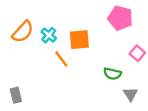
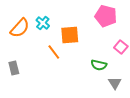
cyan cross: (49, 35) -> (43, 23), moved
gray rectangle: (16, 95) -> (14, 68), moved

